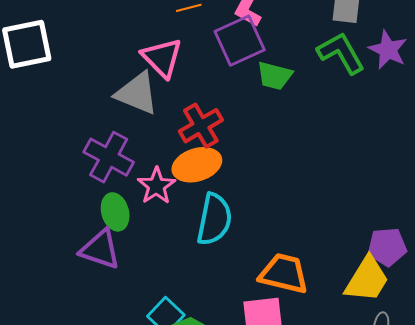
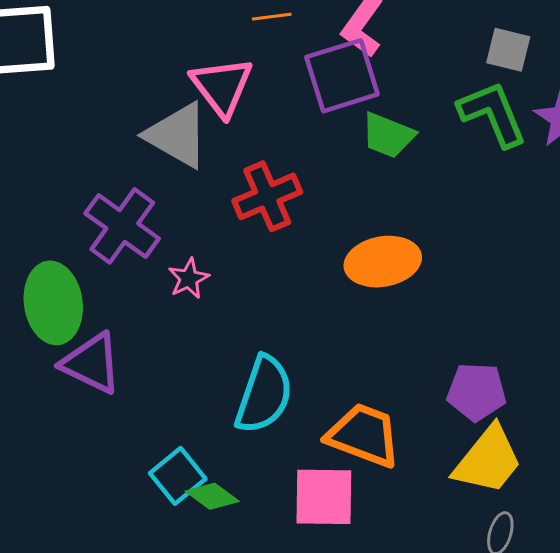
orange ellipse: (197, 165) -> (383, 262), moved
pink star: (156, 186) -> (189, 278), size x0.7
green ellipse: (115, 212) -> (53, 303), moved, size x1.4
cyan semicircle: (214, 219) -> (264, 395), moved
purple pentagon: (387, 247) -> (477, 392), moved

